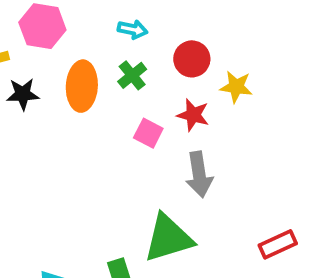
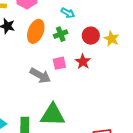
yellow star: (236, 87) -> (112, 39), moved
pink square: (148, 133) -> (59, 63), turned 32
gray arrow: (199, 174) -> (40, 76), moved, turned -70

